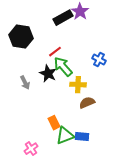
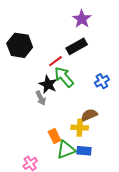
black rectangle: (63, 18) -> (77, 46), moved
blue cross: (99, 60) -> (102, 81), moved, turned 32
gray arrow: (25, 83) -> (41, 98), moved
yellow cross: (78, 85) -> (80, 128), moved

